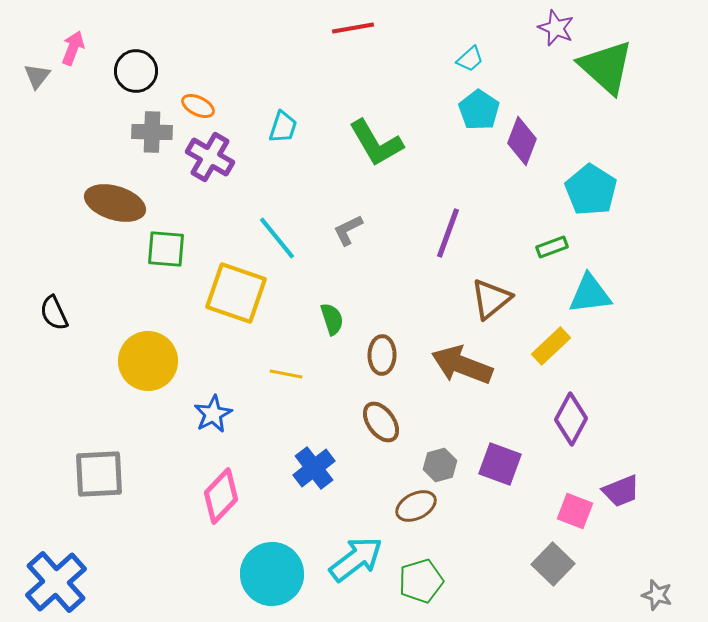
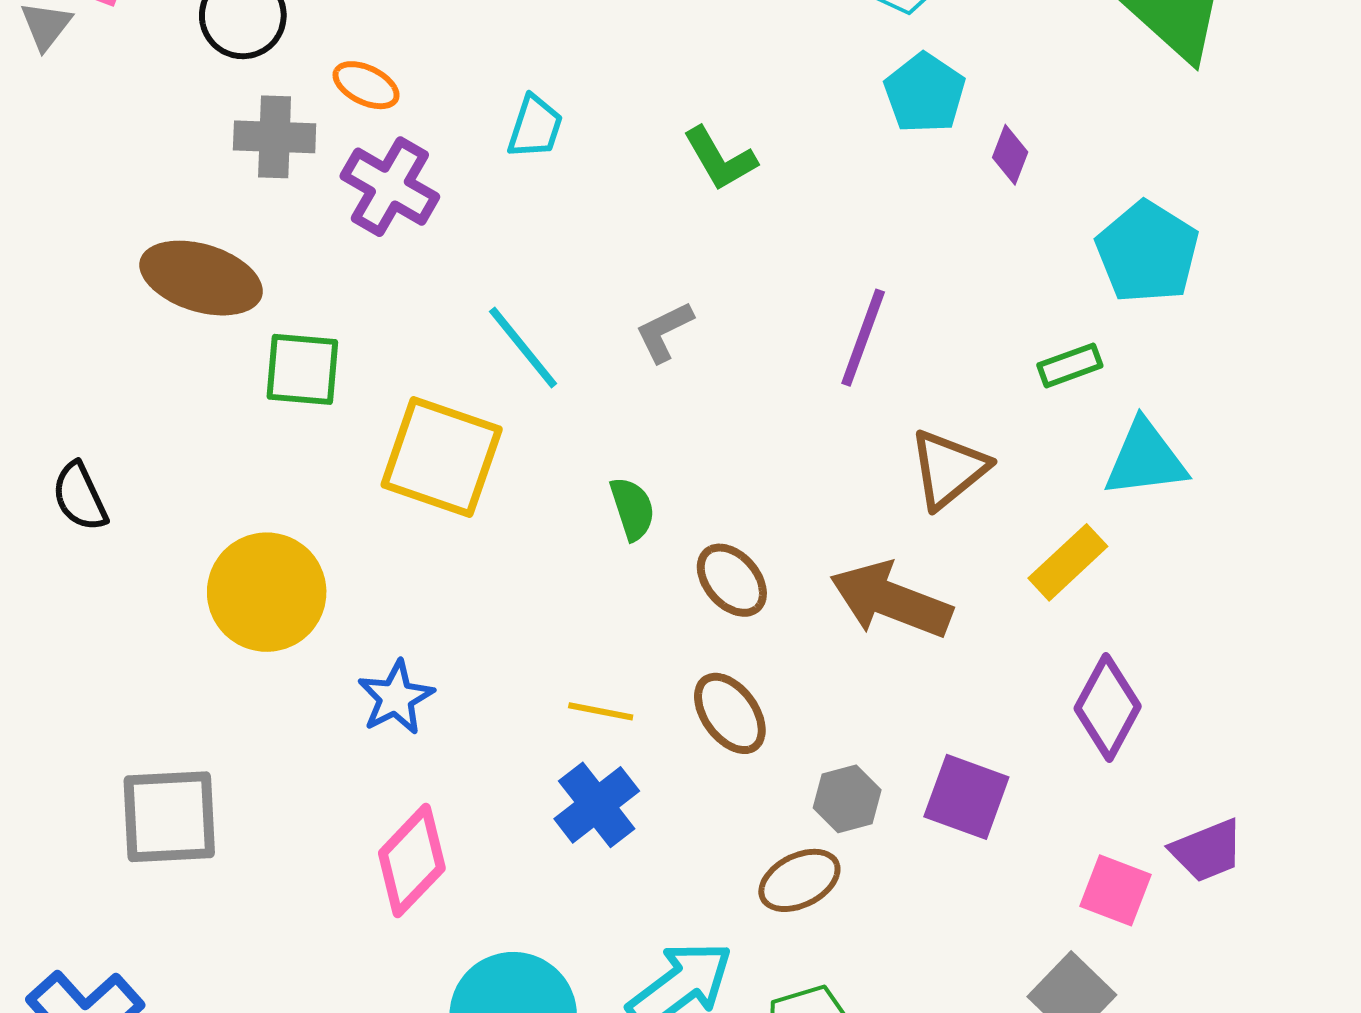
purple diamond: (522, 141) -> (1010, 155), size x0.6
green L-shape: (376, 143) -> (720, 159), size x0.7
brown ellipse: (382, 355) -> (732, 580), turned -42
yellow line: (286, 374) -> (601, 711), moved

